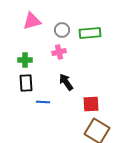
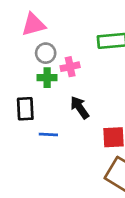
gray circle: (62, 30) -> (46, 53), moved
green cross: (25, 60) -> (47, 78), moved

